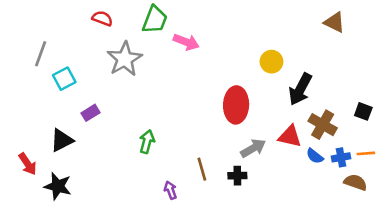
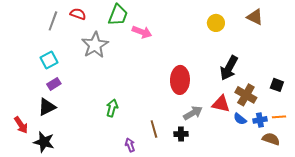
gray line: (41, 54) -> (53, 21), moved
yellow circle: (271, 62) -> (216, 23), moved
purple rectangle: (90, 113) -> (54, 84), moved

